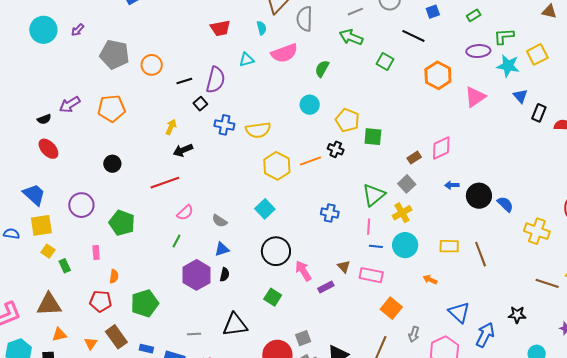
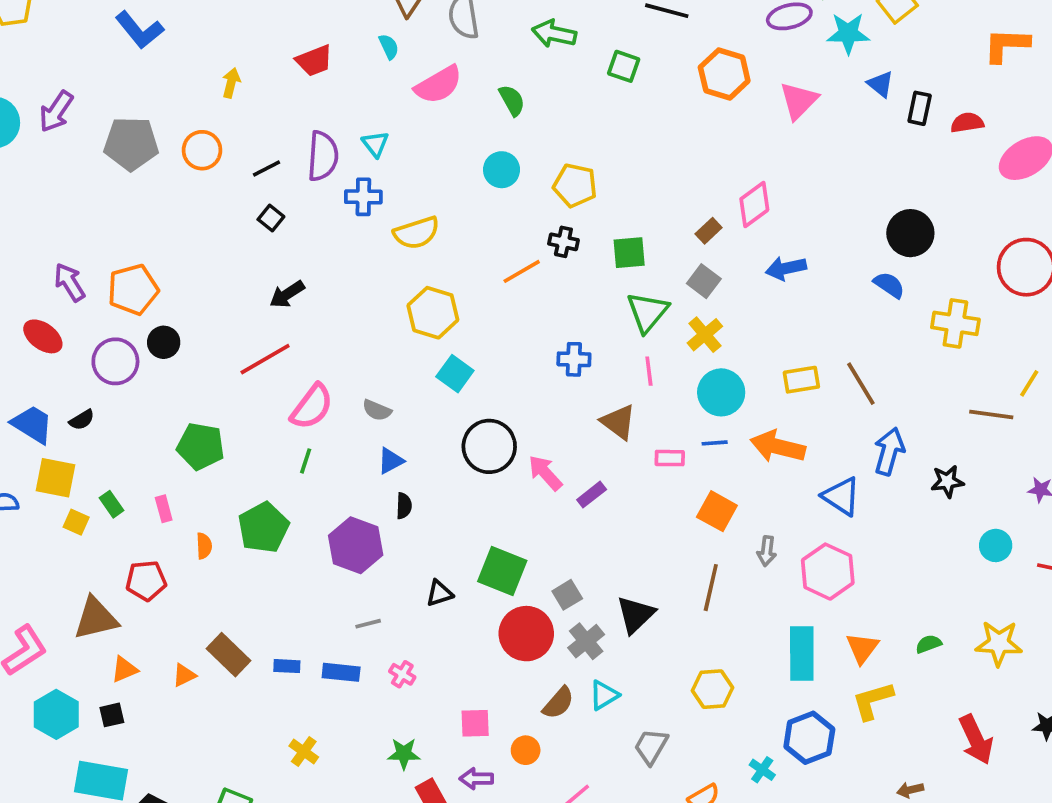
purple arrow: (78, 30) -> (56, 111), size x1.6
cyan triangle: (247, 60) -> (375, 144), moved, turned -42
green semicircle: (322, 69) -> (512, 100), turned 132
black square: (200, 104) -> (271, 218), moved
purple arrow: (70, 105) -> (70, 282), moved, turned 100
orange pentagon: (111, 108) -> (133, 290), moved
black semicircle: (44, 119) -> (82, 420), moved
blue cross: (224, 125) -> (363, 197), moved
yellow arrow: (171, 127) -> (231, 83), moved
green square: (373, 137) -> (629, 253), moved
yellow hexagon: (277, 166) -> (433, 313), moved
blue arrow: (452, 185) -> (786, 268), size x1.5
black circle: (479, 196) -> (910, 233), moved
purple circle: (81, 205) -> (115, 361), moved
pink semicircle: (185, 213) -> (312, 407), size x1.5
yellow square: (41, 225) -> (56, 478), turned 30
blue line: (376, 246) -> (715, 443), moved
green rectangle: (65, 266) -> (112, 504), moved
brown triangle: (344, 267) -> (618, 422), moved, size x1.5
purple hexagon: (196, 275) -> (356, 545), moved
pink rectangle: (371, 275) -> (670, 458), size x0.7
orange arrow: (430, 280) -> (778, 447), size x2.0
green square: (273, 297) -> (502, 571), moved, size x1.5
red pentagon: (101, 301) -> (146, 581), moved
green pentagon: (145, 303) -> (263, 528), moved
black triangle: (235, 325) -> (439, 593), size x0.6
blue arrow: (485, 335) -> (889, 451), moved
orange triangle: (91, 343) -> (184, 675), turned 40

